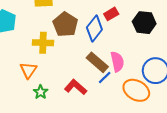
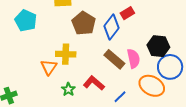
black hexagon: (144, 23) -> (158, 46), moved
yellow cross: (43, 43) -> (66, 54), moved
blue line: (105, 78) -> (120, 97), moved
green star: (41, 92) -> (68, 89), moved

